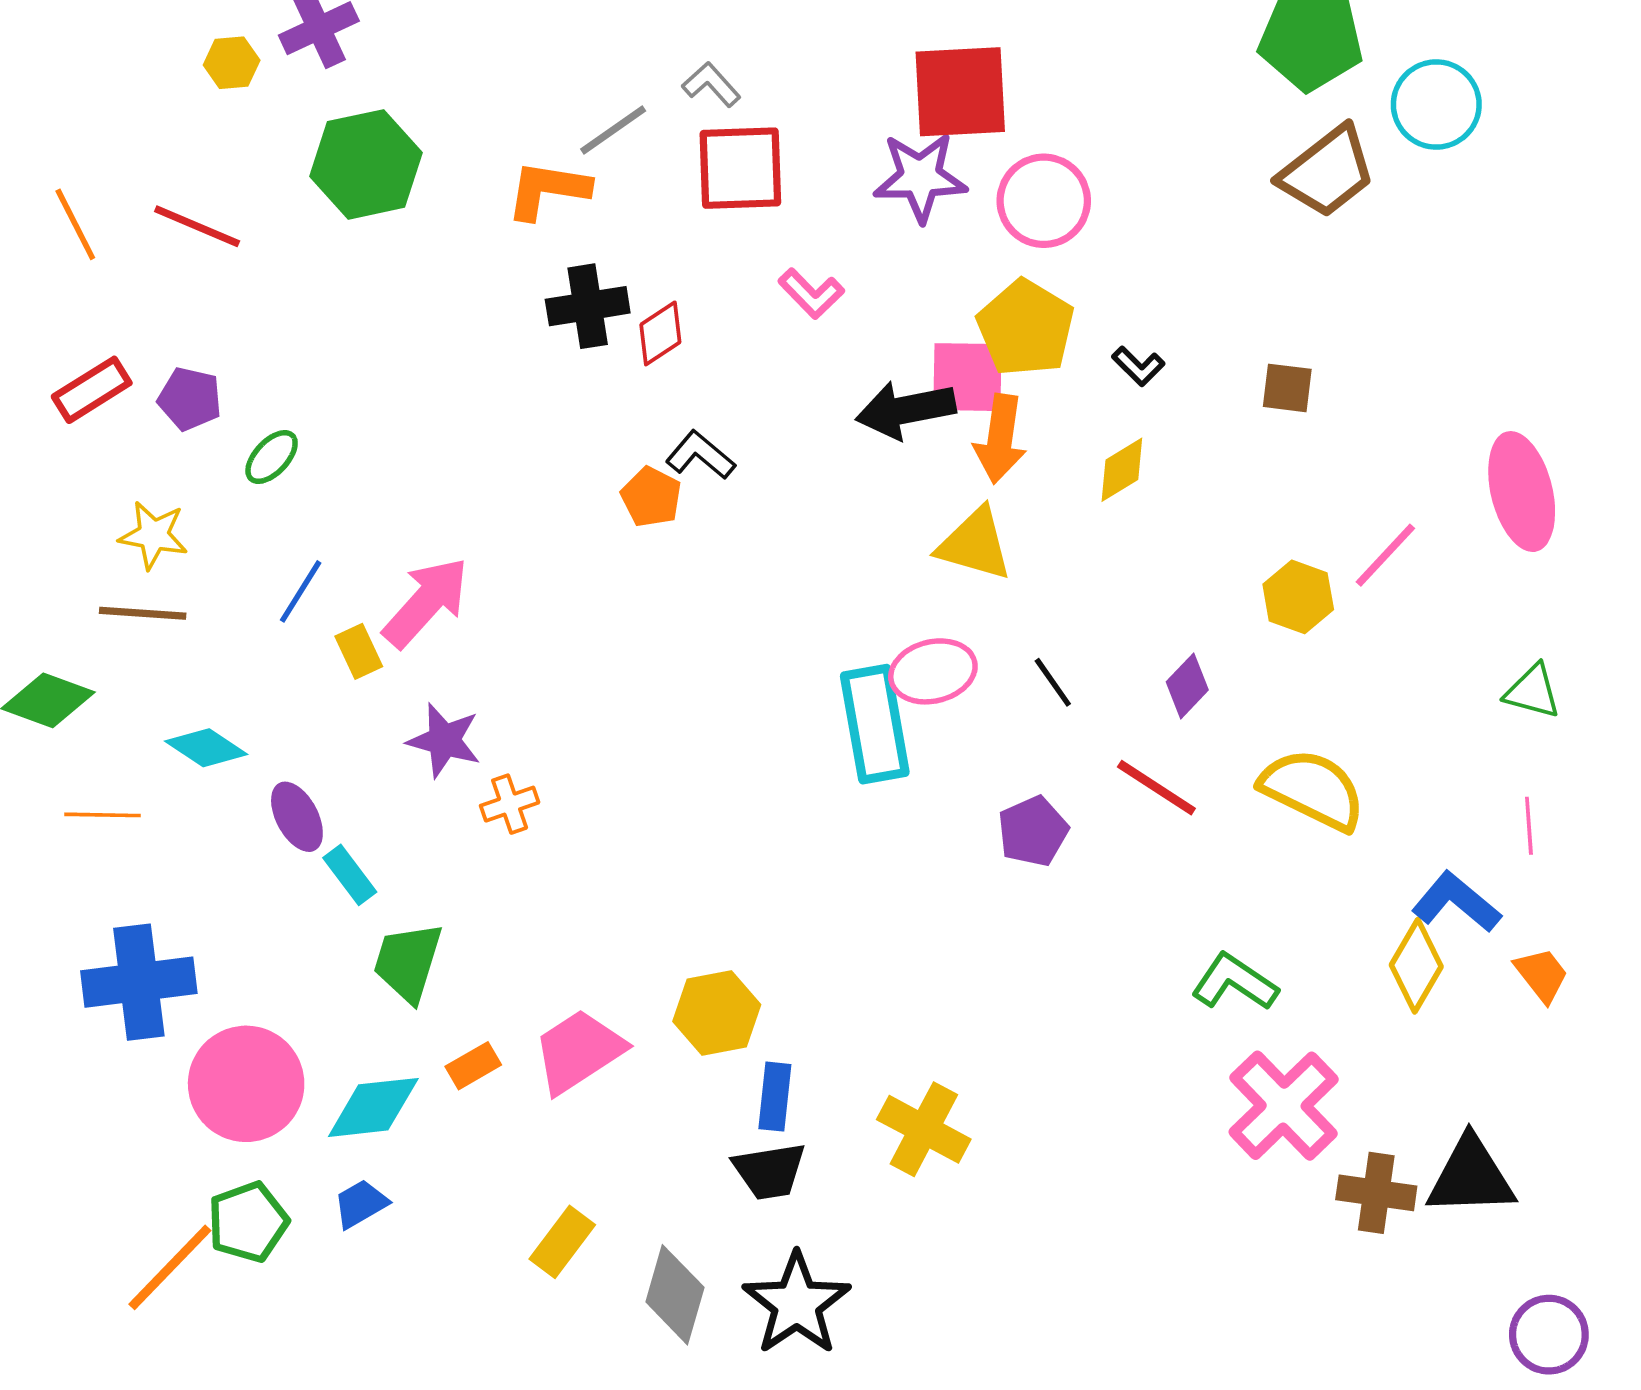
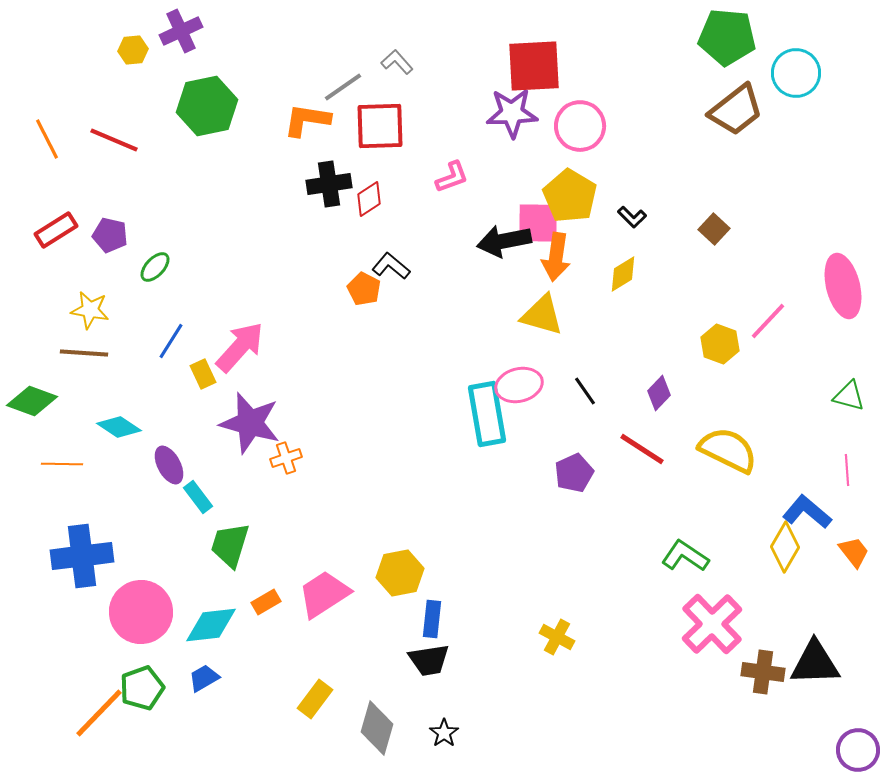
red square: (740, 168) -> (380, 126), moved
pink L-shape: (811, 293) -> (452, 177), turned -66
brown square: (1287, 388) -> (714, 229), turned 36
purple star: (444, 740) -> (250, 423), size x1.5
yellow cross: (924, 1129) -> (557, 637), moved, size x0.7
black star: (797, 1304) -> (444, 733), size x0.5

